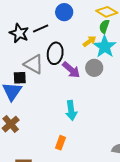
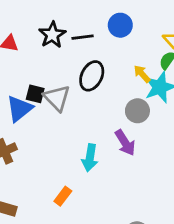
yellow arrow: (90, 41) -> (142, 74), turned -112
gray triangle: (34, 64) -> (57, 98), moved
purple arrow: (71, 70) -> (125, 143), moved

